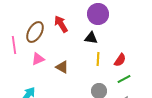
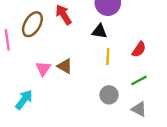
pink triangle: (38, 59) -> (43, 69), moved, turned -32
red semicircle: (120, 60) -> (139, 49), moved

